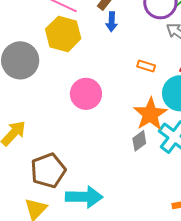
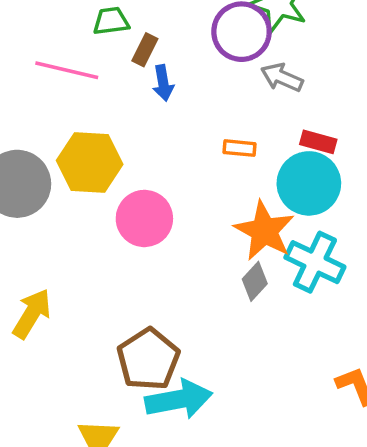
yellow hexagon: (63, 34) -> (90, 162), moved
brown pentagon: (48, 170) -> (148, 359), moved

